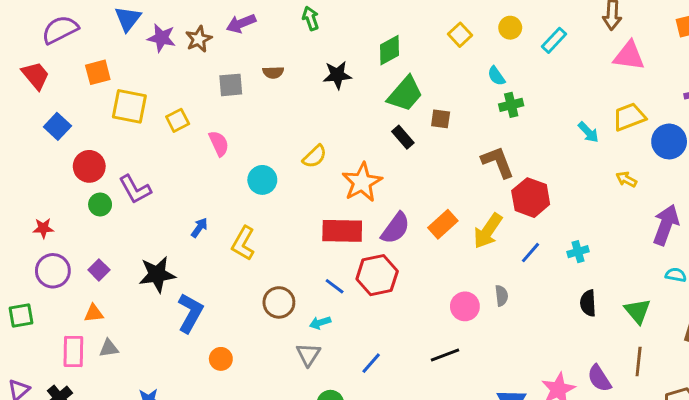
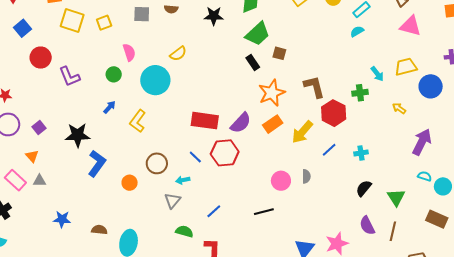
cyan semicircle: (496, 76) -> (357, 31), moved, turned 88
green cross: (511, 105) -> (360, 93), moved
yellow square: (178, 120) -> (104, 23), moved
yellow semicircle: (315, 156) -> (178, 54), moved
cyan circle: (262, 180) -> (155, 80), size x1.5
orange star: (362, 182) -> (272, 93), moved
green circle: (100, 204) -> (114, 74), moved
black semicircle: (588, 303) -> (364, 188), turned 36
orange triangle: (94, 313) -> (32, 156), turned 48
pink rectangle: (73, 351) -> (15, 180), turned -55
orange circle: (221, 359) -> (130, 183), moved
purple semicircle: (599, 378) -> (367, 226), moved

